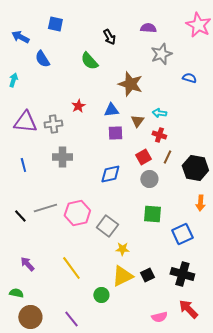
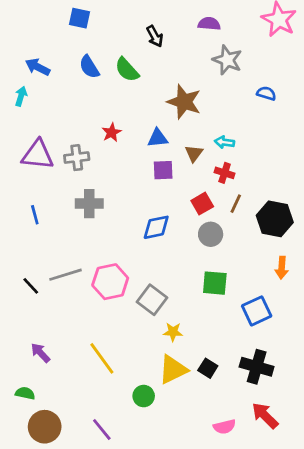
blue arrow: (20, 37) -> (38, 67), moved
gray star: (161, 54) -> (227, 60), turned -30
blue semicircle: (42, 59) -> (89, 67), moved
black square: (147, 275) -> (208, 368), turned -32

